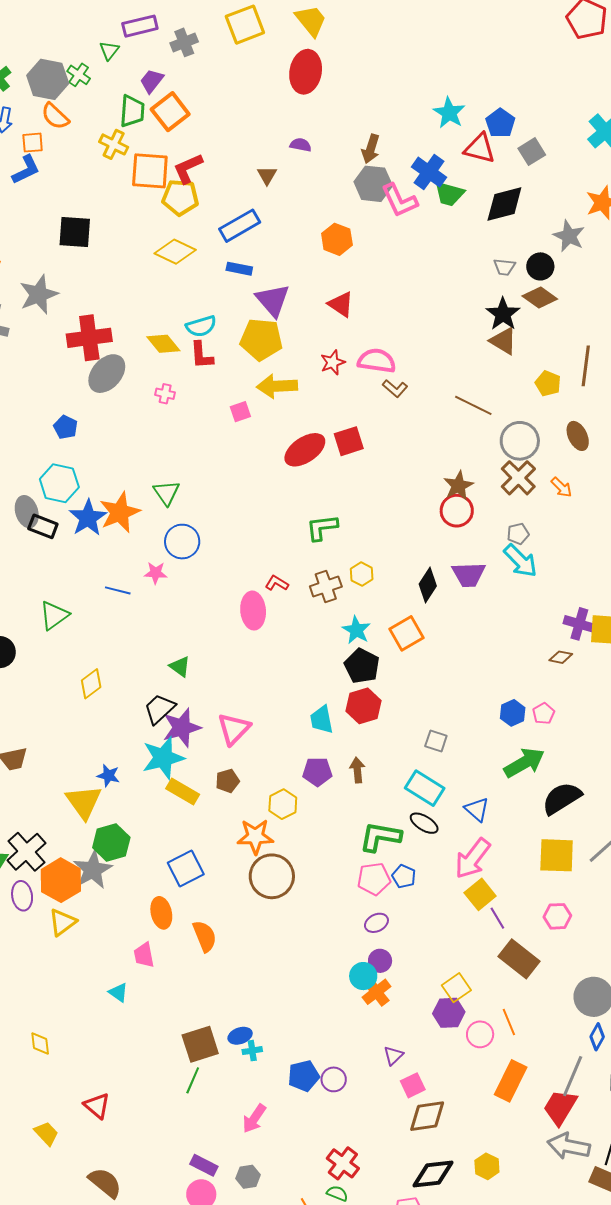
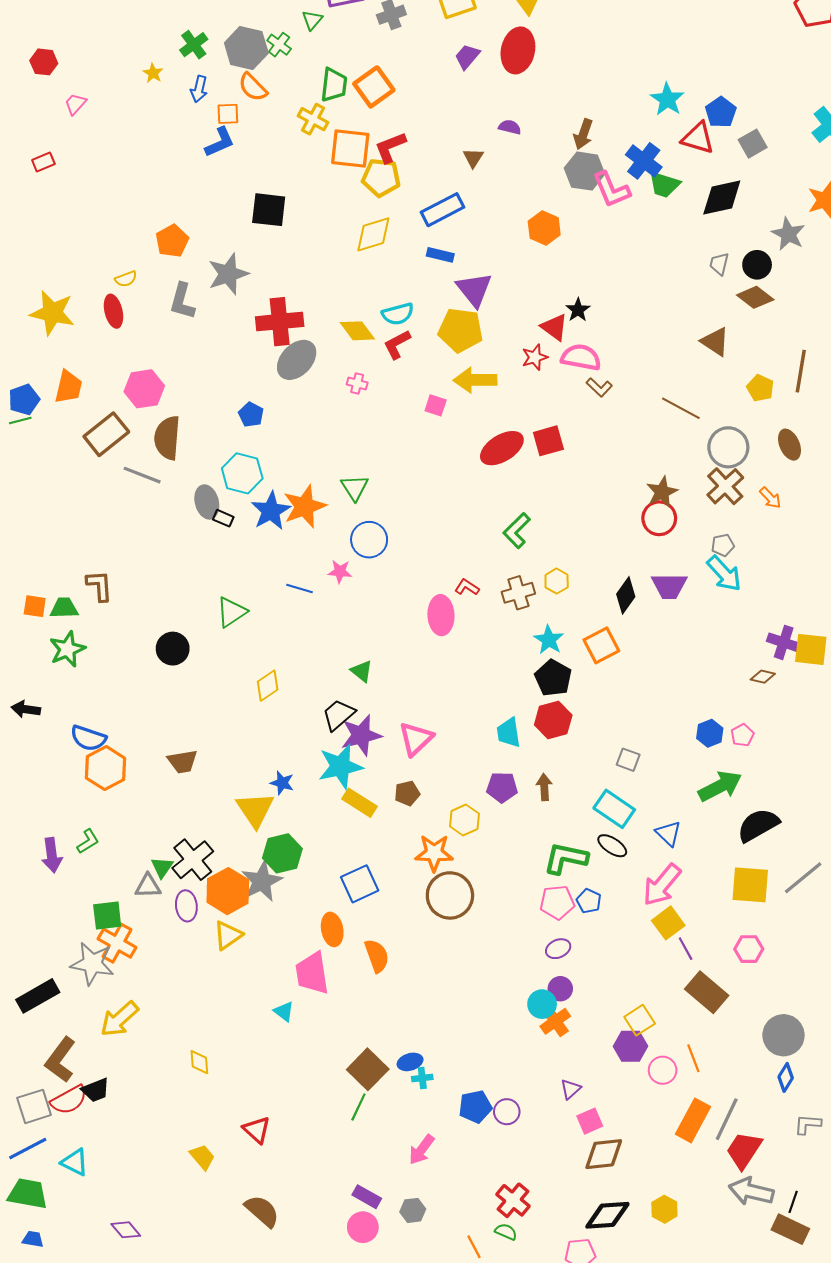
purple trapezoid: (152, 81) -> (467, 57), moved
yellow diamond: (175, 252) -> (373, 234), turned -45
gray trapezoid: (504, 267) -> (719, 264), turned 95
red triangle: (341, 304) -> (554, 327), moved
black star: (503, 314) -> (578, 310), moved, size x0.7
red L-shape: (202, 355) -> (397, 344), turned 64
pink square: (240, 412) -> (436, 405), turned 35
black rectangle: (43, 526) -> (223, 518), size x0.7
green L-shape: (322, 528) -> (517, 531), turned -40
pink trapezoid: (144, 955) -> (312, 973), size x1.6
brown square: (200, 1044) -> (368, 1069), turned -30
gray line: (573, 1076) -> (727, 1119), moved

